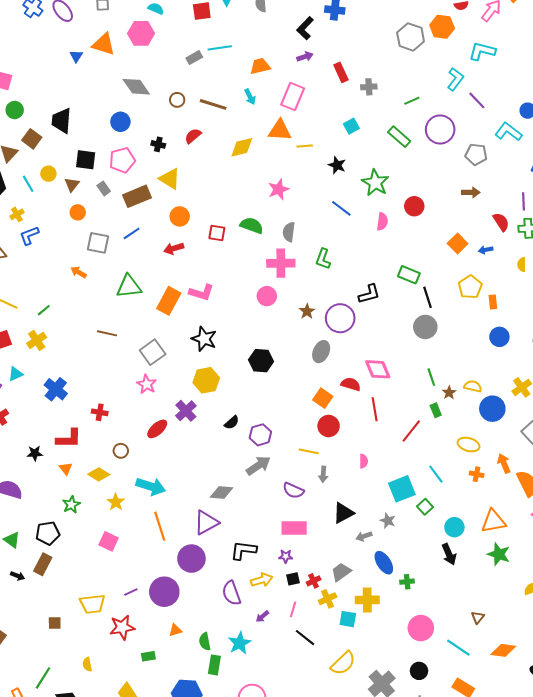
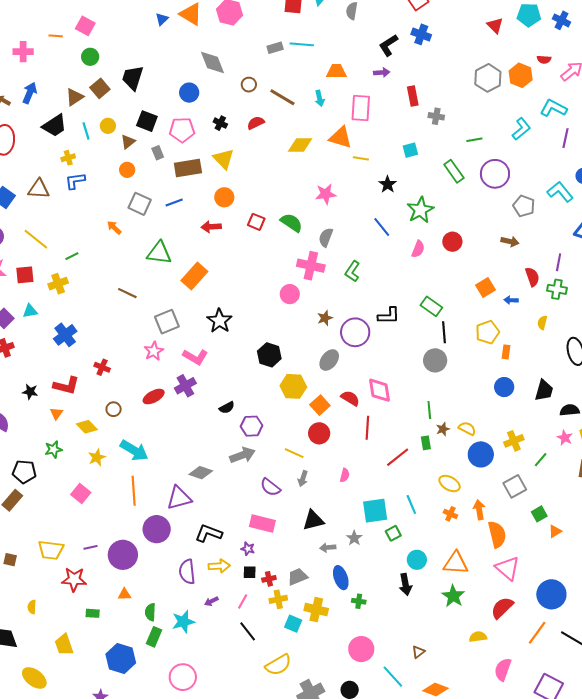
pink rectangle: (293, 96) -> (361, 108), turned -32
purple line: (477, 100) -> (565, 138), moved, turned 42
pink L-shape: (201, 292) -> (195, 357), moved
yellow hexagon: (206, 380) -> (293, 386), moved

